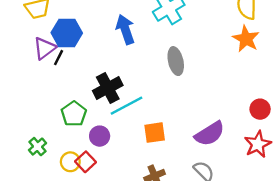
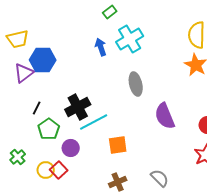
blue arrow: (125, 29) -> (101, 47), moved, size x0.7
black line: (59, 58) -> (37, 108), moved
purple semicircle: (210, 134) -> (165, 116), moved, turned 100

